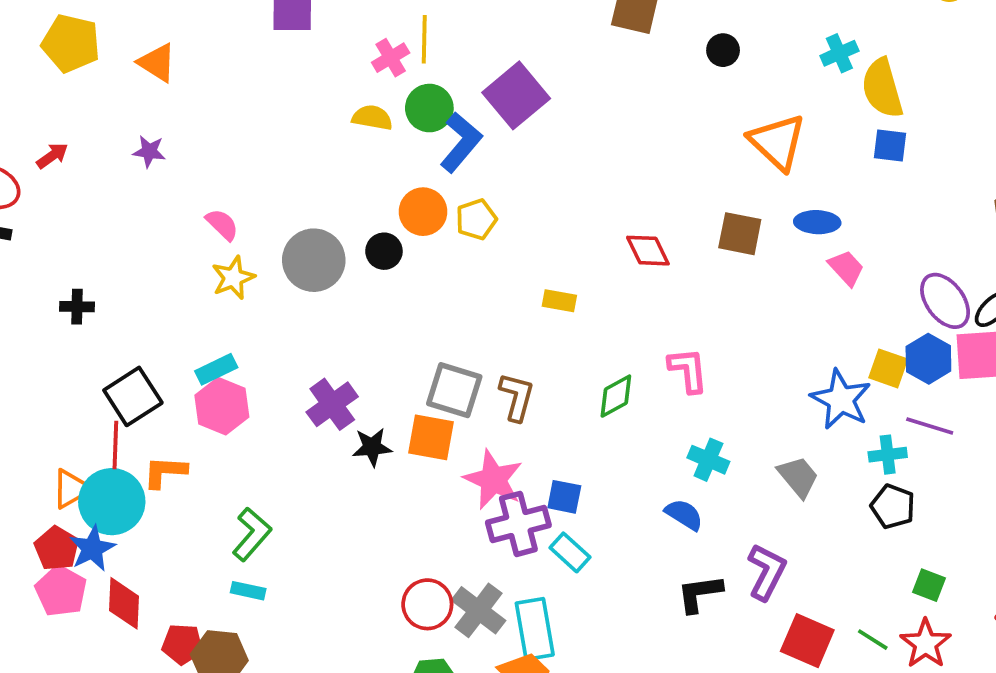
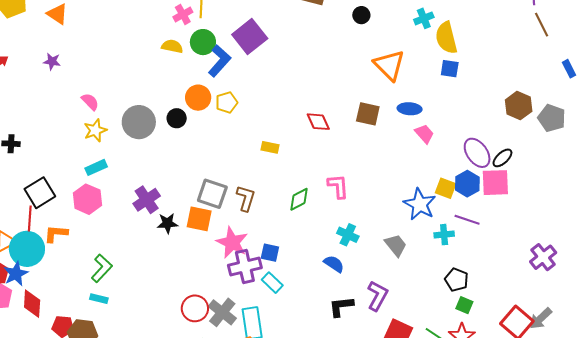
cyan rectangle: (216, 369) -> (96, 167), moved
black pentagon: (893, 506) -> (456, 280), moved

